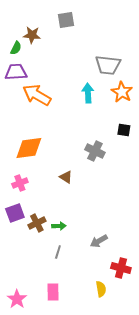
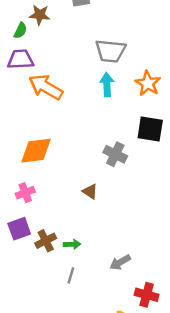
gray trapezoid: (108, 65) -> (110, 51), moved
black square: (124, 130) -> (150, 129), size x1.6
brown triangle: (66, 177) -> (90, 191), moved

